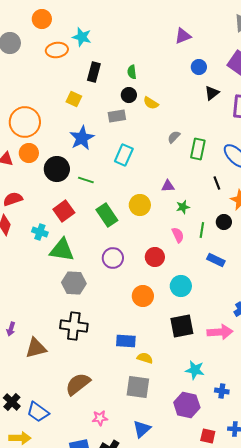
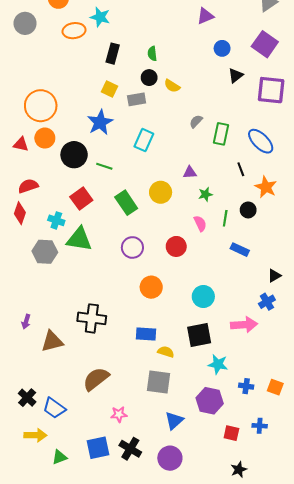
yellow square: (74, 99) -> (109, 89), moved
gray hexagon: (74, 283) -> (45, 252), moved
cyan circle: (181, 286) -> (203, 297), moved
orange circle: (143, 296) -> (151, 287), moved
black square: (182, 326) -> (199, 335), moved
blue triangle: (142, 429) -> (174, 421), moved

